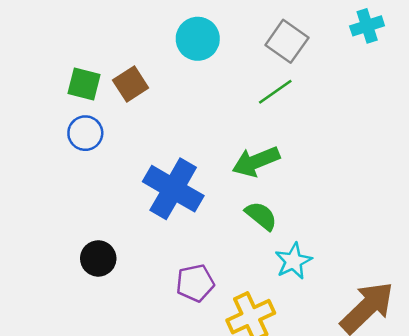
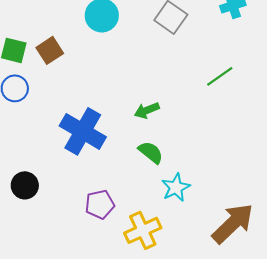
green line: (275, 92) -> (220, 76), moved
green arrow: (256, 162) -> (147, 110), size x0.7

